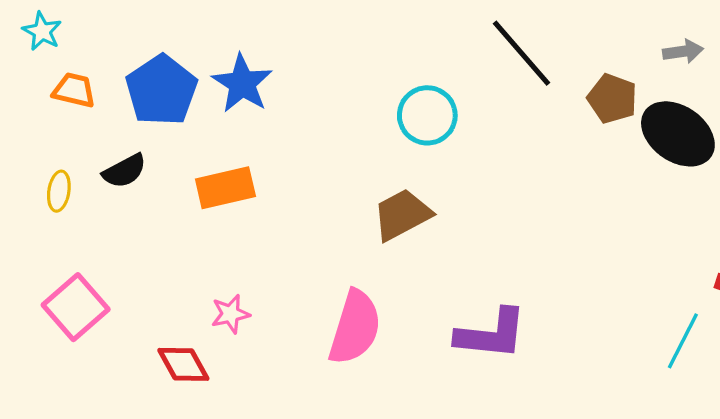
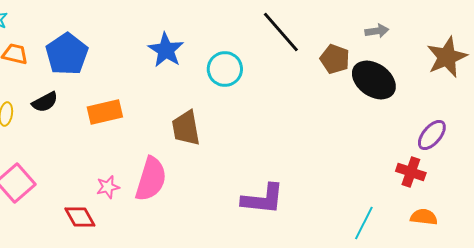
blue star: (242, 83) -> (166, 50), moved
brown trapezoid: (402, 215) -> (186, 128), moved, turned -72
pink semicircle: (355, 327) -> (151, 179), moved
cyan line: (683, 341) -> (364, 223), moved

